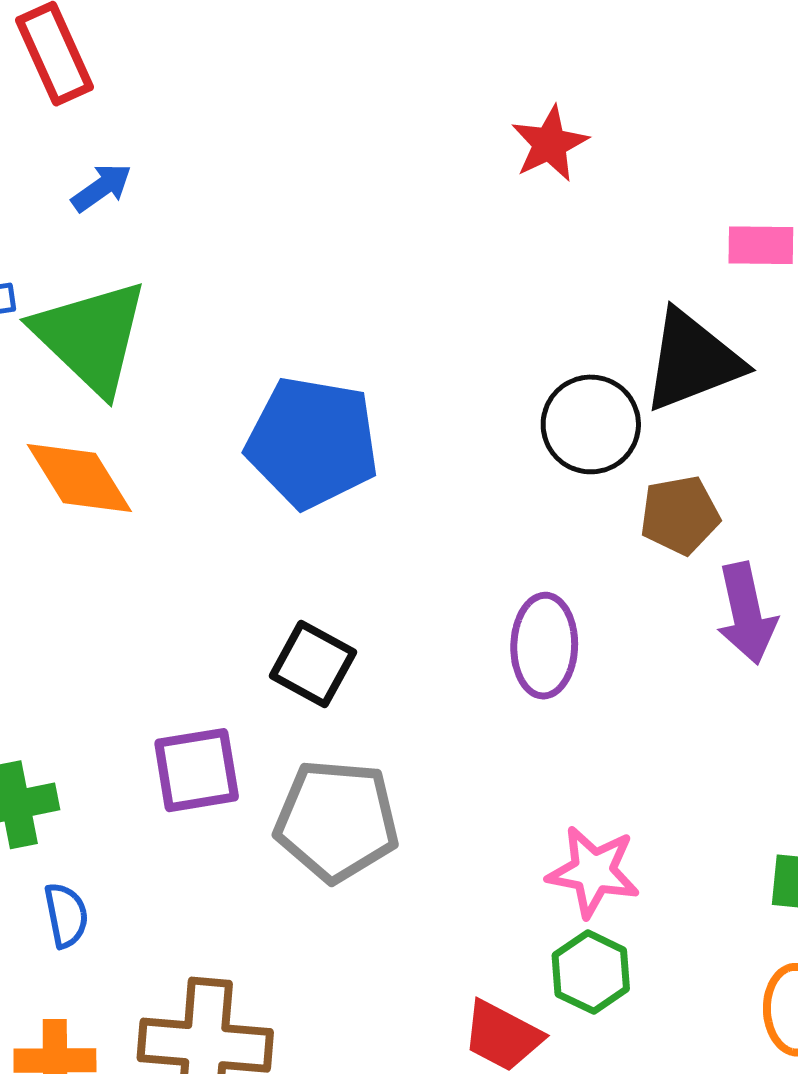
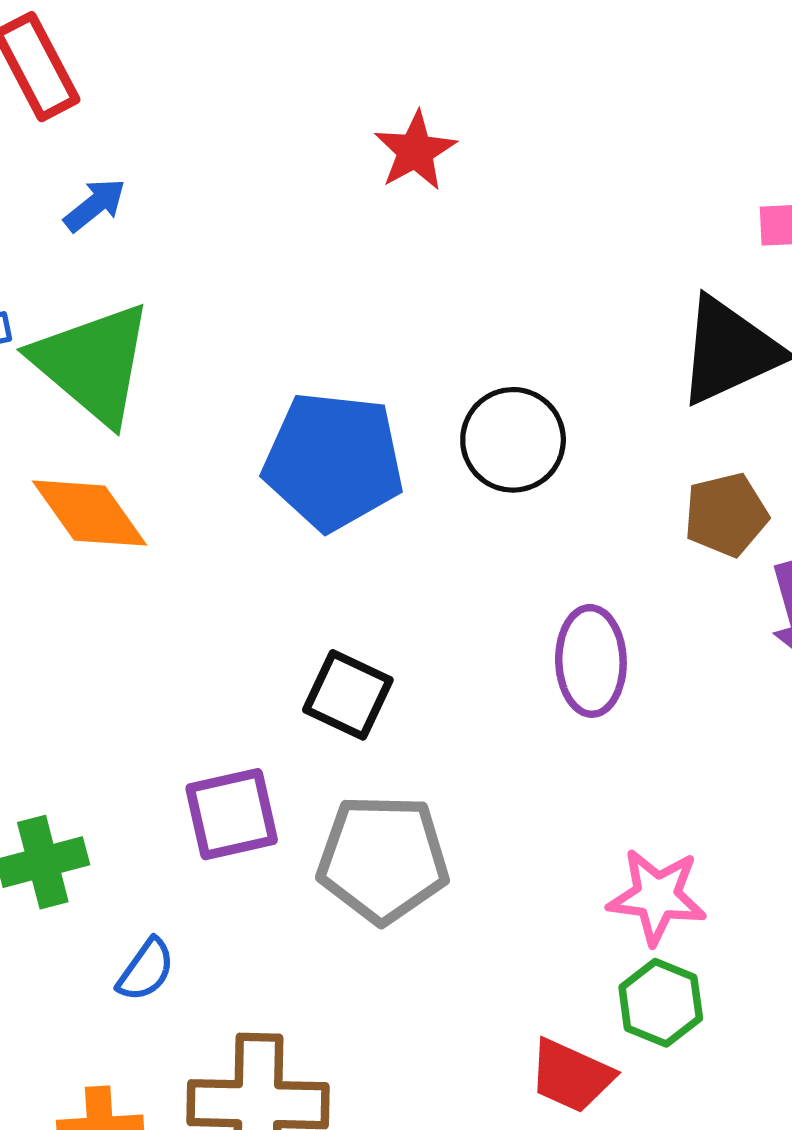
red star: (550, 144) -> (415, 151), moved
black circle: (591, 424) -> (513, 440), moved
blue semicircle: (66, 915) -> (146, 970), moved, turned 50

